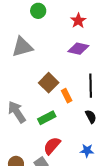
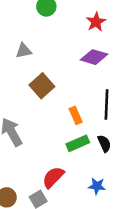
gray triangle: (22, 47) -> (24, 51), size x0.6
brown square: (49, 83) -> (42, 86), moved
green rectangle: (47, 118) -> (78, 143), moved

